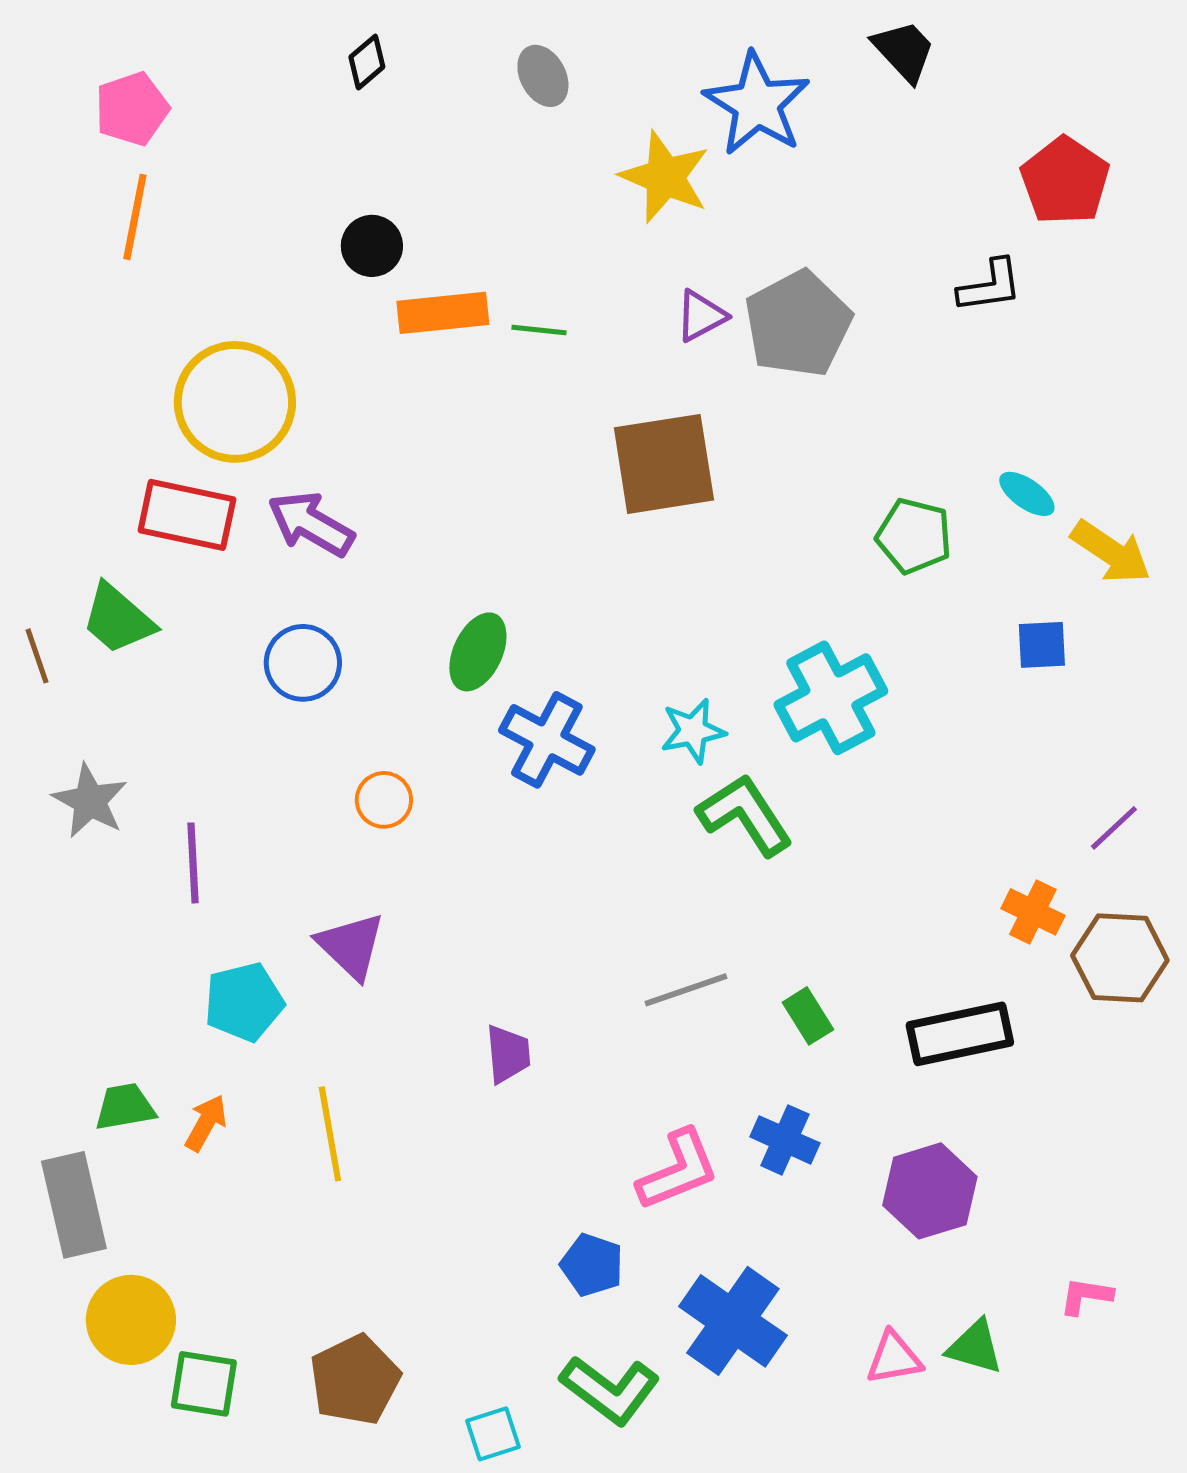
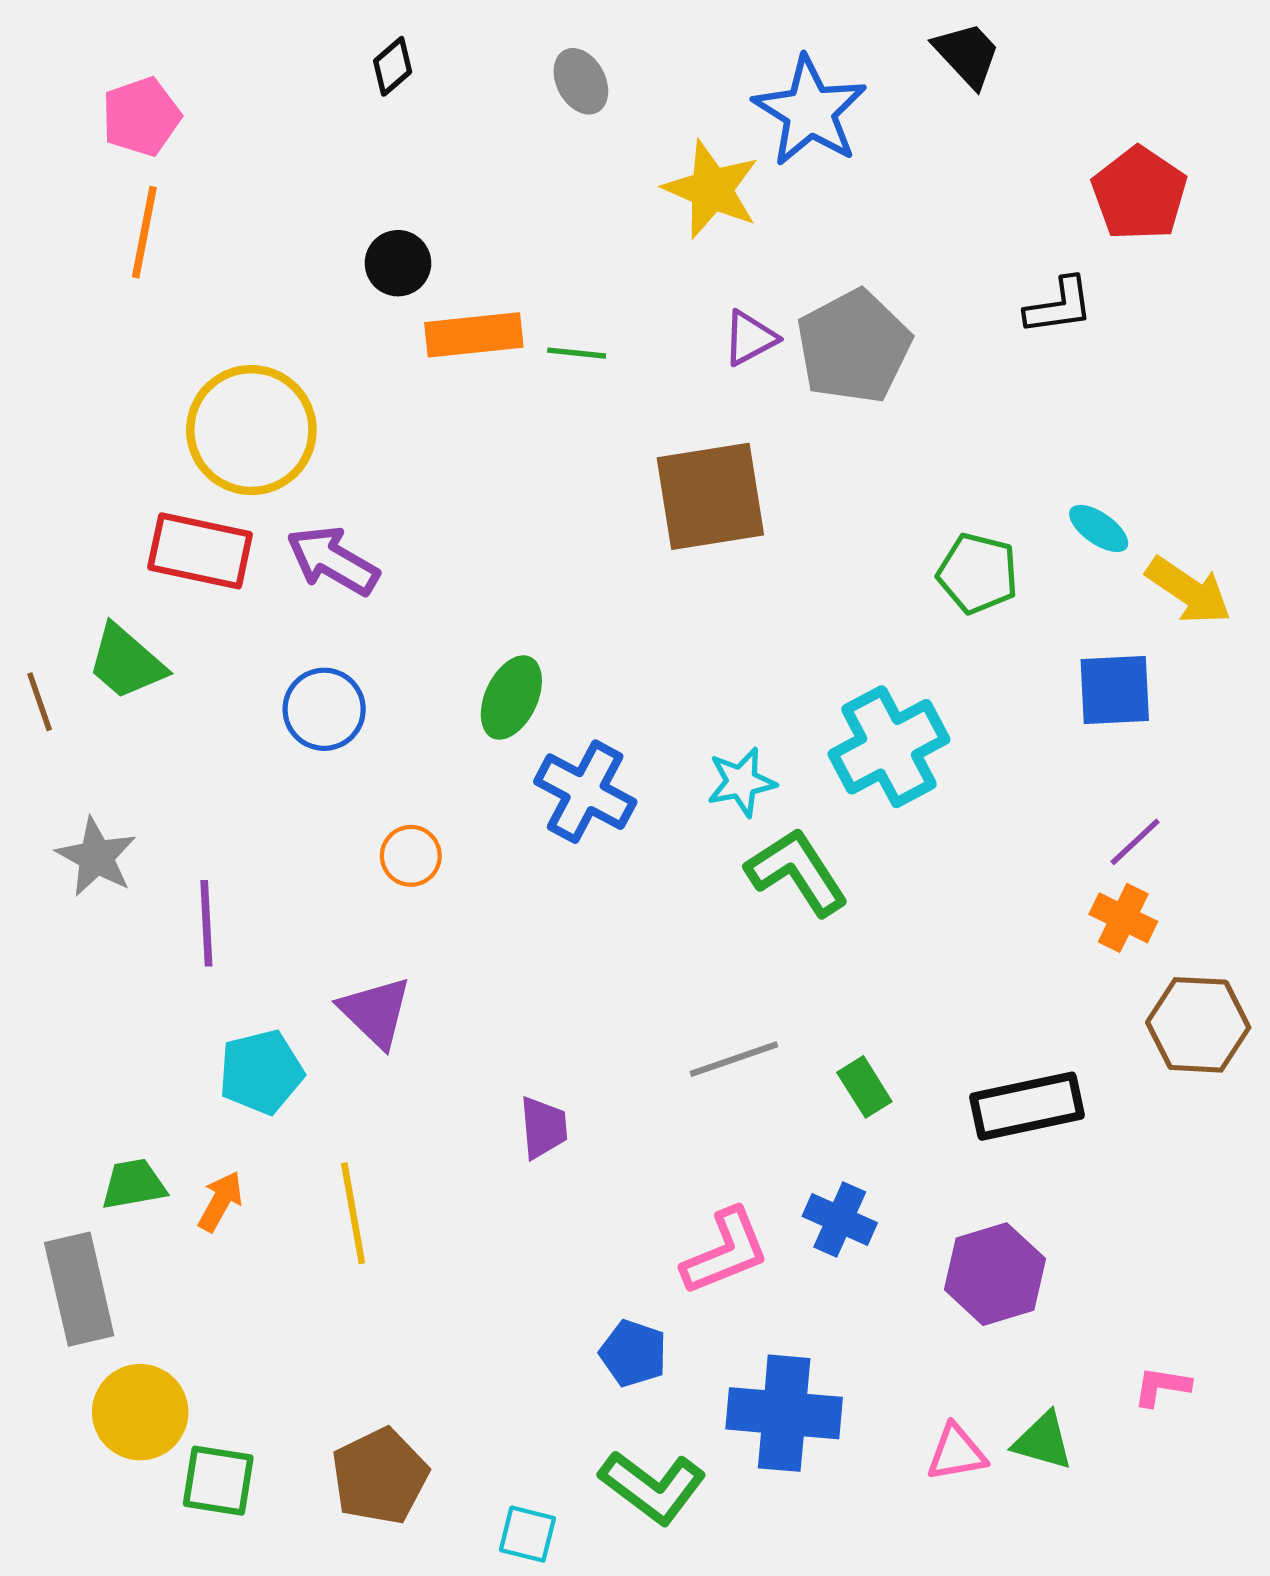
blue square: (1042, 645) -> (1115, 690), size x1.4
purple line: (1114, 828) -> (1135, 842), moved
orange cross: (1033, 912) -> (1123, 918), moved
blue cross: (733, 1321) -> (784, 1413), turned -30
cyan square: (493, 1434) -> (527, 1534), turned 32

